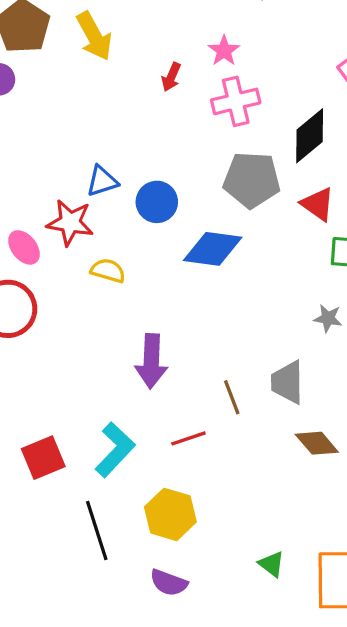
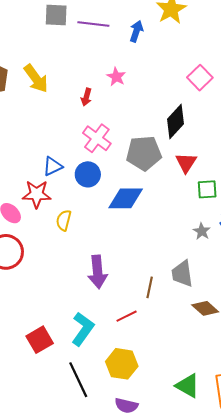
pink cross: (236, 101) -> (97, 138), moved, turned -32
red triangle: (318, 204) -> (186, 163), turned 35
yellow semicircle: (108, 271) -> (64, 220), turned -85
gray star: (328, 318) -> (202, 231), turned 30
brown line: (232, 397) -> (150, 287), turned 40
green triangle: (272, 564) -> (188, 386), size x1.5

